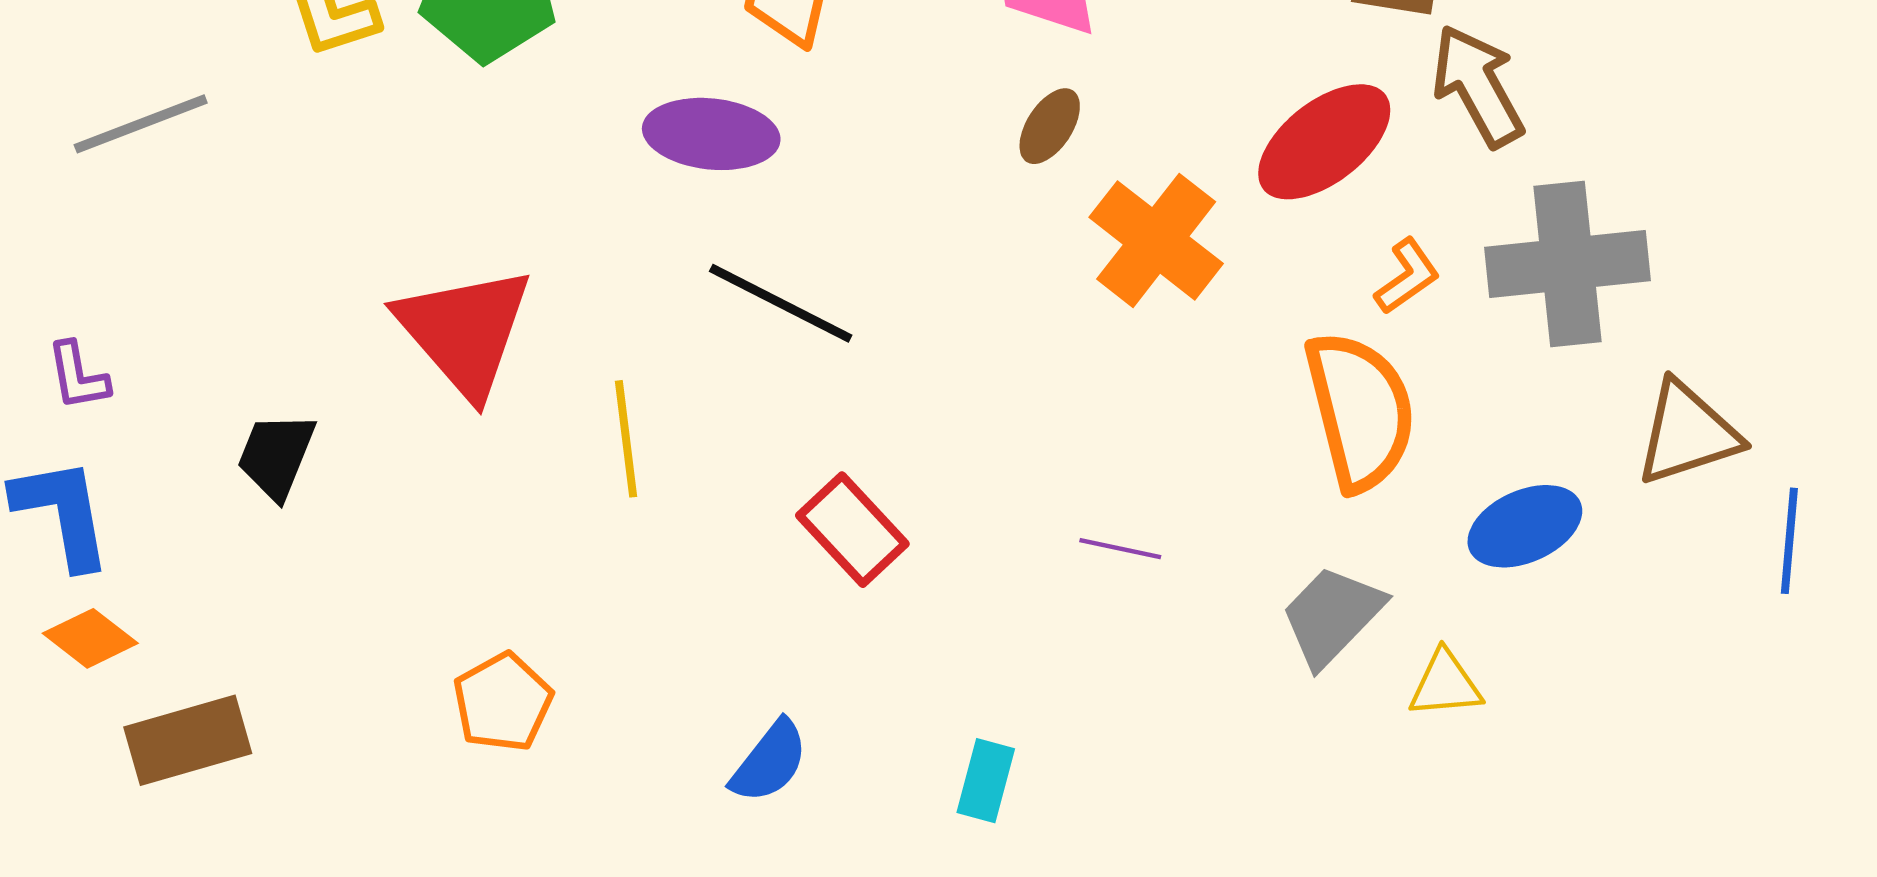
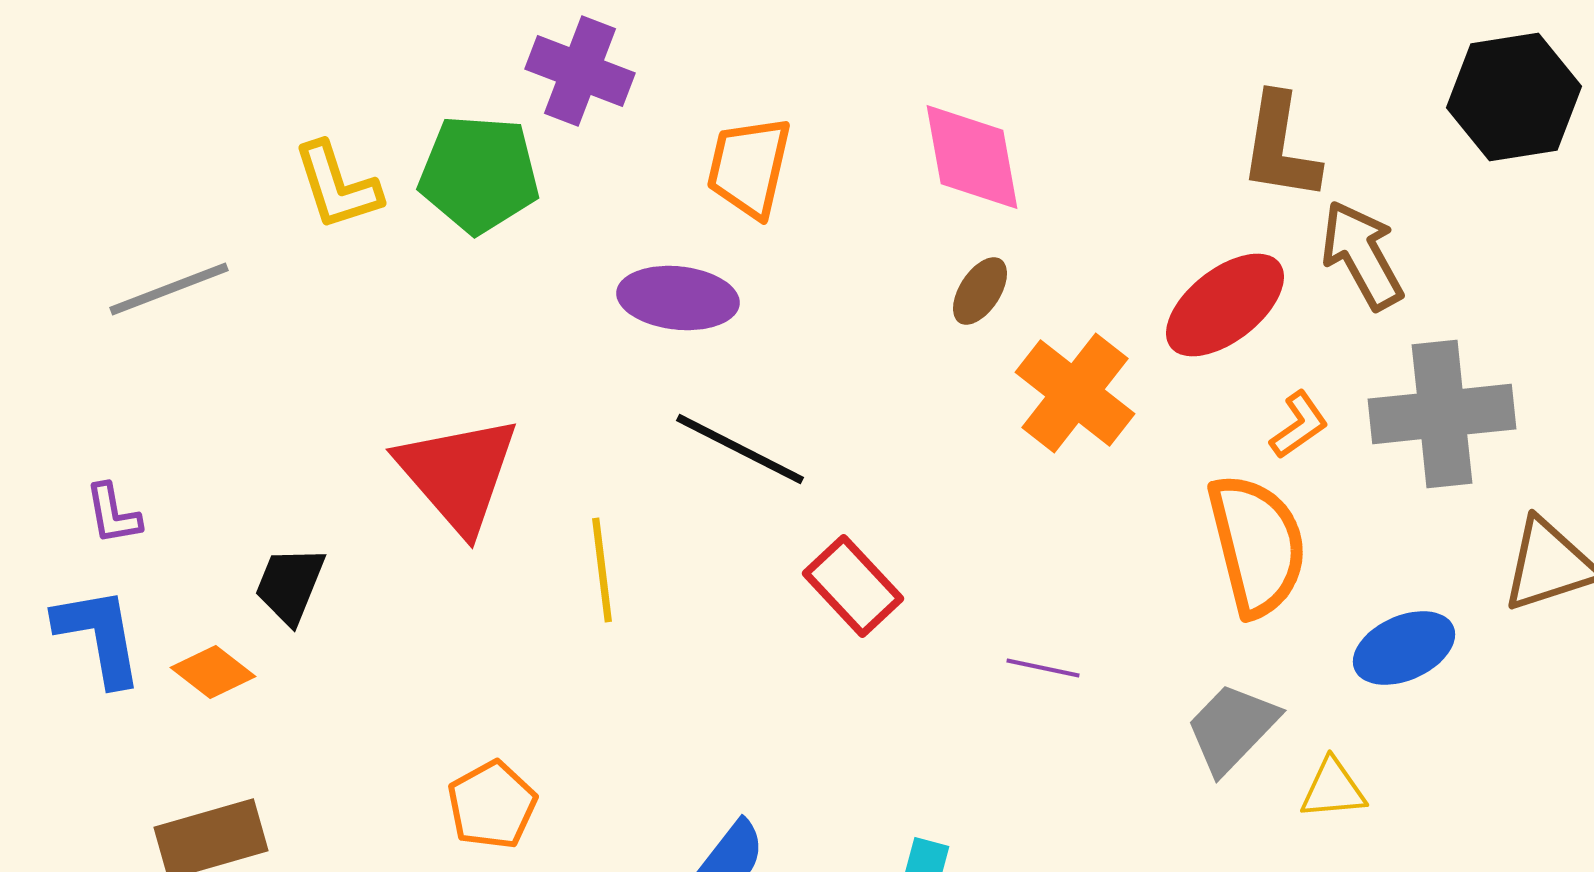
red rectangle: (852, 530) -> (853, 586), moved
orange diamond: (90, 638) -> (213, 672), moved

